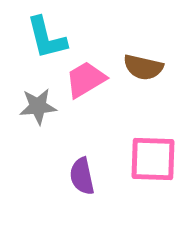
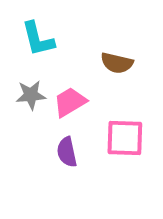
pink trapezoid: (86, 79) -> (70, 102), moved

